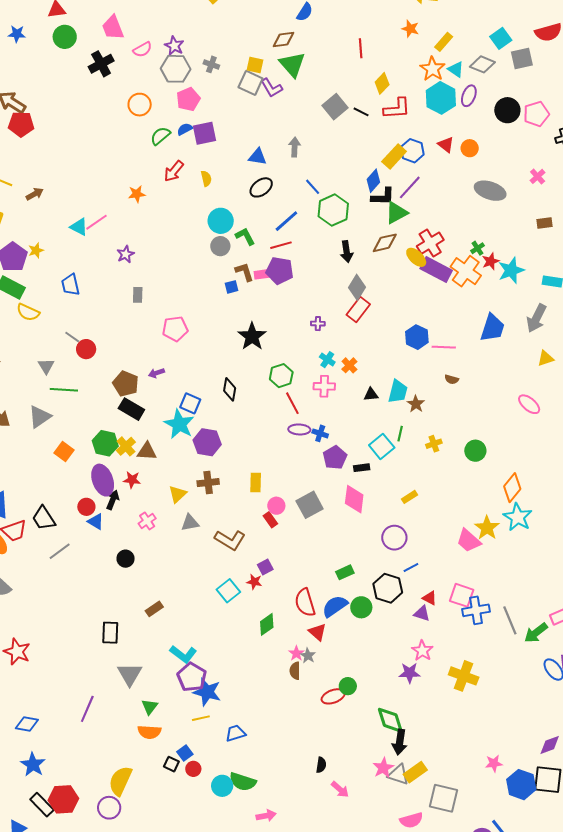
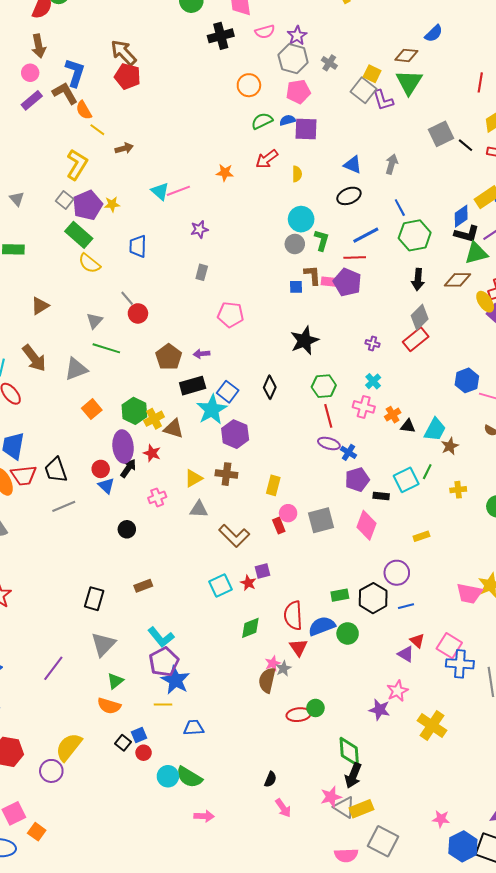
green L-shape: (245, 236) -> (322, 240), turned 30
orange cross: (349, 365) -> (393, 415), moved
black rectangle: (131, 409) -> (193, 386), moved, turned -60
pink trapezoid: (469, 541) -> (469, 593), turned -44
black hexagon: (388, 588) -> (373, 598), moved
brown semicircle: (295, 671) -> (267, 680), size x1.4

